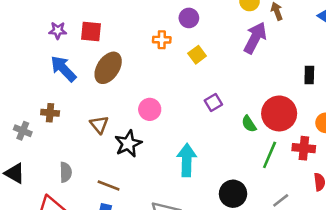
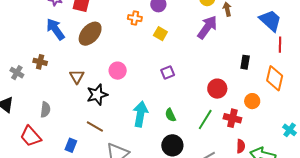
yellow square: (197, 55) -> (160, 34), turned -32
red circle: (279, 113) -> (217, 89), size x0.7
green semicircle: (249, 124) -> (170, 115), moved
brown line: (109, 186) -> (95, 127), moved

